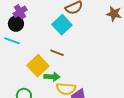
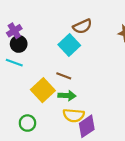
purple cross: (20, 12) -> (14, 31), moved
green arrow: (52, 77) -> (67, 96), moved

